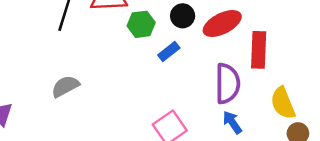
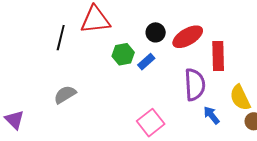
green hexagon: (141, 24) -> (123, 54), moved
blue arrow: (232, 122) -> (211, 115), moved

